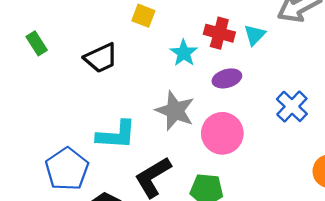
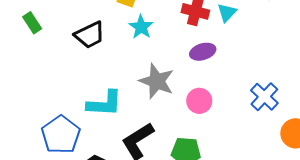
cyan star: (184, 53) -> (141, 27), moved
blue cross: (292, 106) -> (264, 97), moved
pink circle: (222, 133) -> (199, 101), size x0.7

